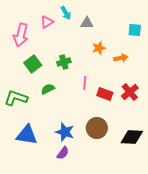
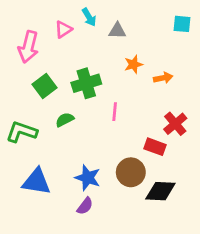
cyan square: (135, 30) -> (182, 24), moved
green cross: (64, 62) -> (86, 83), size x1.5
red rectangle: (105, 94) -> (155, 147), moved
black diamond: (132, 137) -> (160, 191), moved

